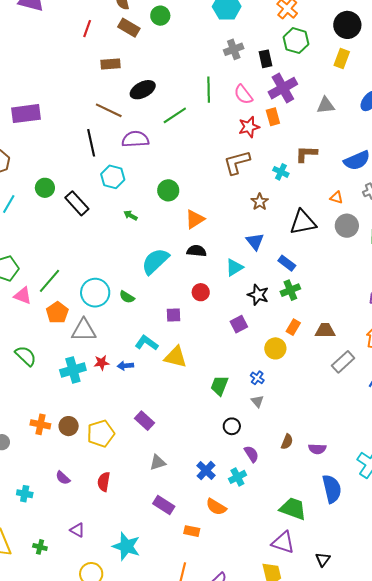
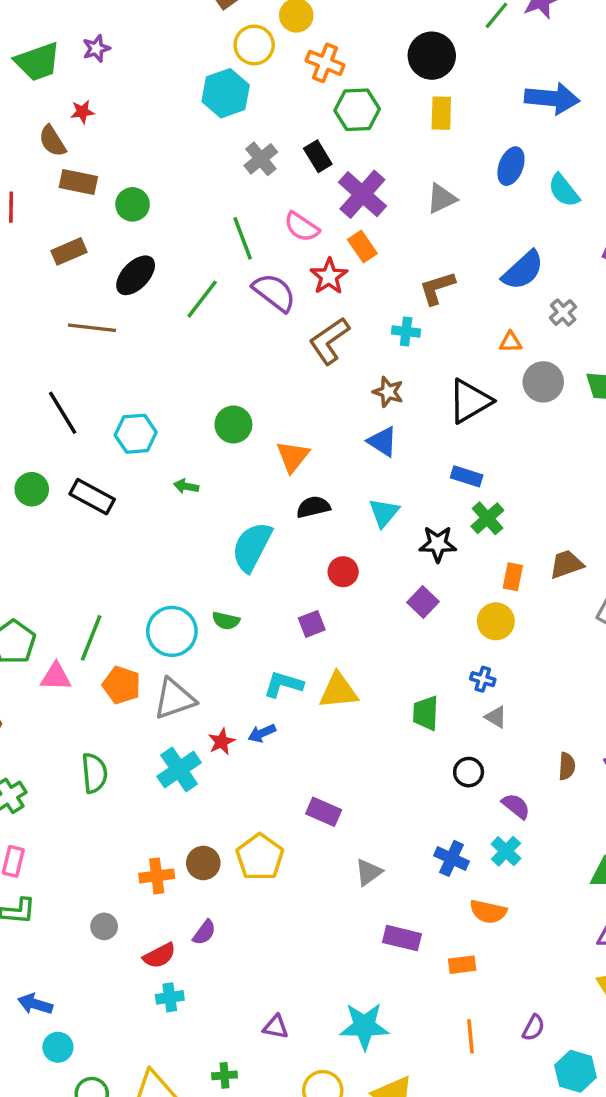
green circle: (160, 16) -> (133, 204), moved
purple semicircle: (135, 139) -> (274, 292), moved, turned 60
black line: (91, 143) -> (63, 413), moved
blue triangle: (255, 242) -> (382, 442), moved
green semicircle: (26, 356) -> (94, 773), turned 60
purple semicircle: (63, 478) -> (204, 932), moved, turned -77
red semicircle: (104, 482) -> (159, 956), moved, turned -108

